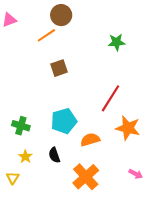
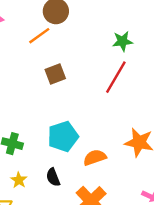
red line: (110, 98) -> (116, 77), moved

